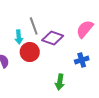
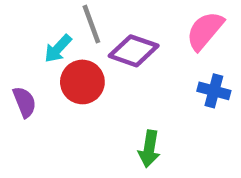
cyan arrow: (19, 37) -> (58, 49), turned 48
blue cross: (82, 60) -> (214, 91), moved, turned 32

